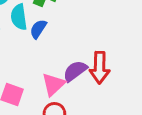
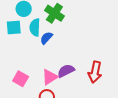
red arrow: (100, 68) -> (95, 72), moved

